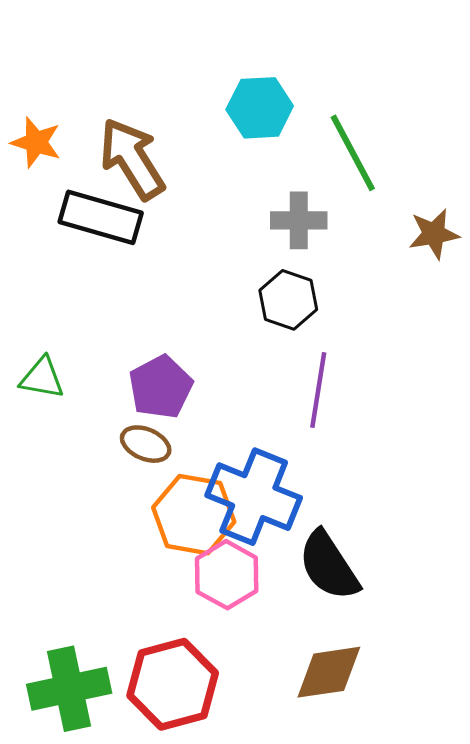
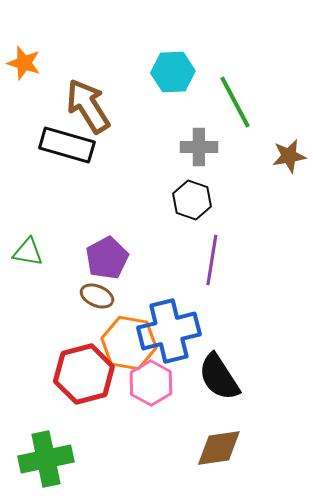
orange star: (36, 142) -> (24, 63), moved
blue cross: (254, 497) -> (169, 331), turned -36
red hexagon: (173, 684) -> (84, 374), moved

